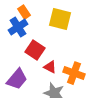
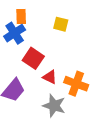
orange rectangle: (24, 12) -> (21, 17), turned 32
yellow square: (60, 19) -> (61, 24), size x0.6

